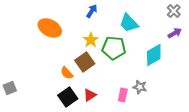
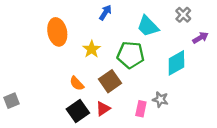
gray cross: (174, 11) -> (183, 15), moved
orange ellipse: (50, 28) -> (57, 32), turned 50
yellow star: (91, 40) -> (92, 49), moved
brown square: (85, 62) -> (110, 81), moved

